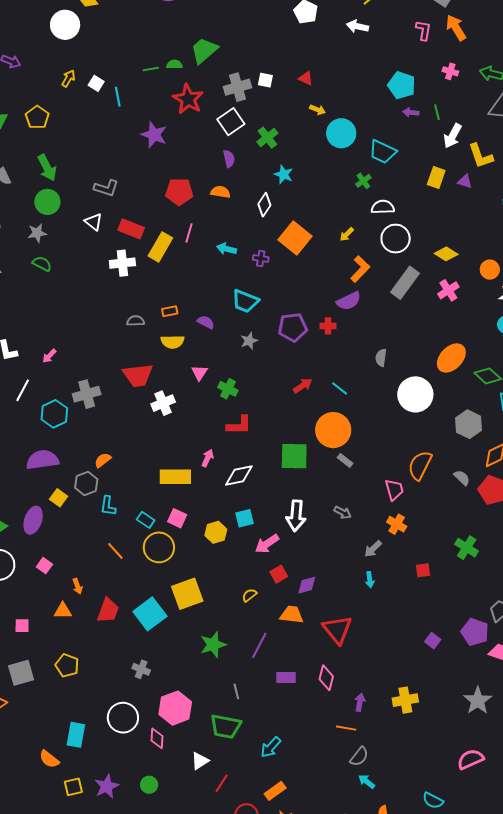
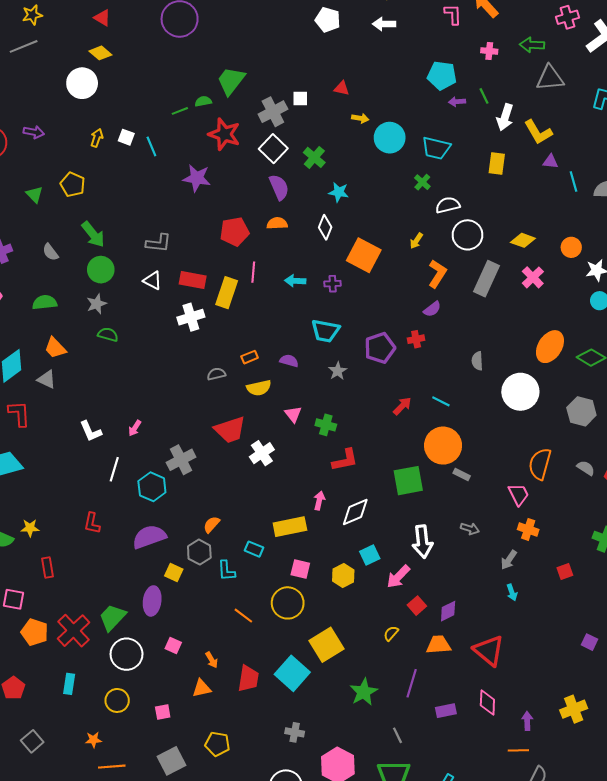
purple semicircle: (229, 159) -> (279, 187), size x1.4
purple triangle: (465, 181) -> (550, 162), moved
purple semicircle: (349, 301) -> (432, 309), size x0.7
cyan rectangle: (146, 520) -> (254, 549), moved

